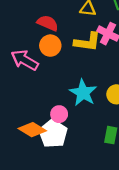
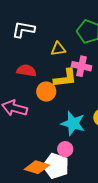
orange circle: (50, 46) -> (46, 92), moved
pink circle: (59, 114) -> (65, 149), moved

